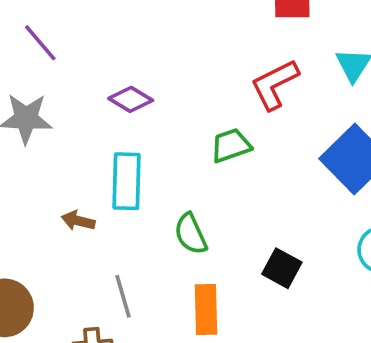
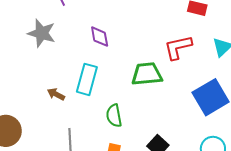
purple diamond: (131, 99) -> (100, 37), turned 35
green trapezoid: (231, 145) -> (147, 74), size x1.4

